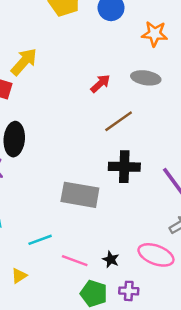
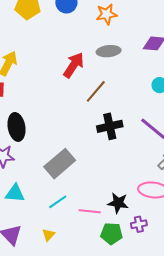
red arrow: (100, 84) -> (74, 65), size x1.5
gray rectangle: (80, 195) -> (60, 164), moved, turned -36
black star: (111, 259) -> (118, 203), size x1.5

